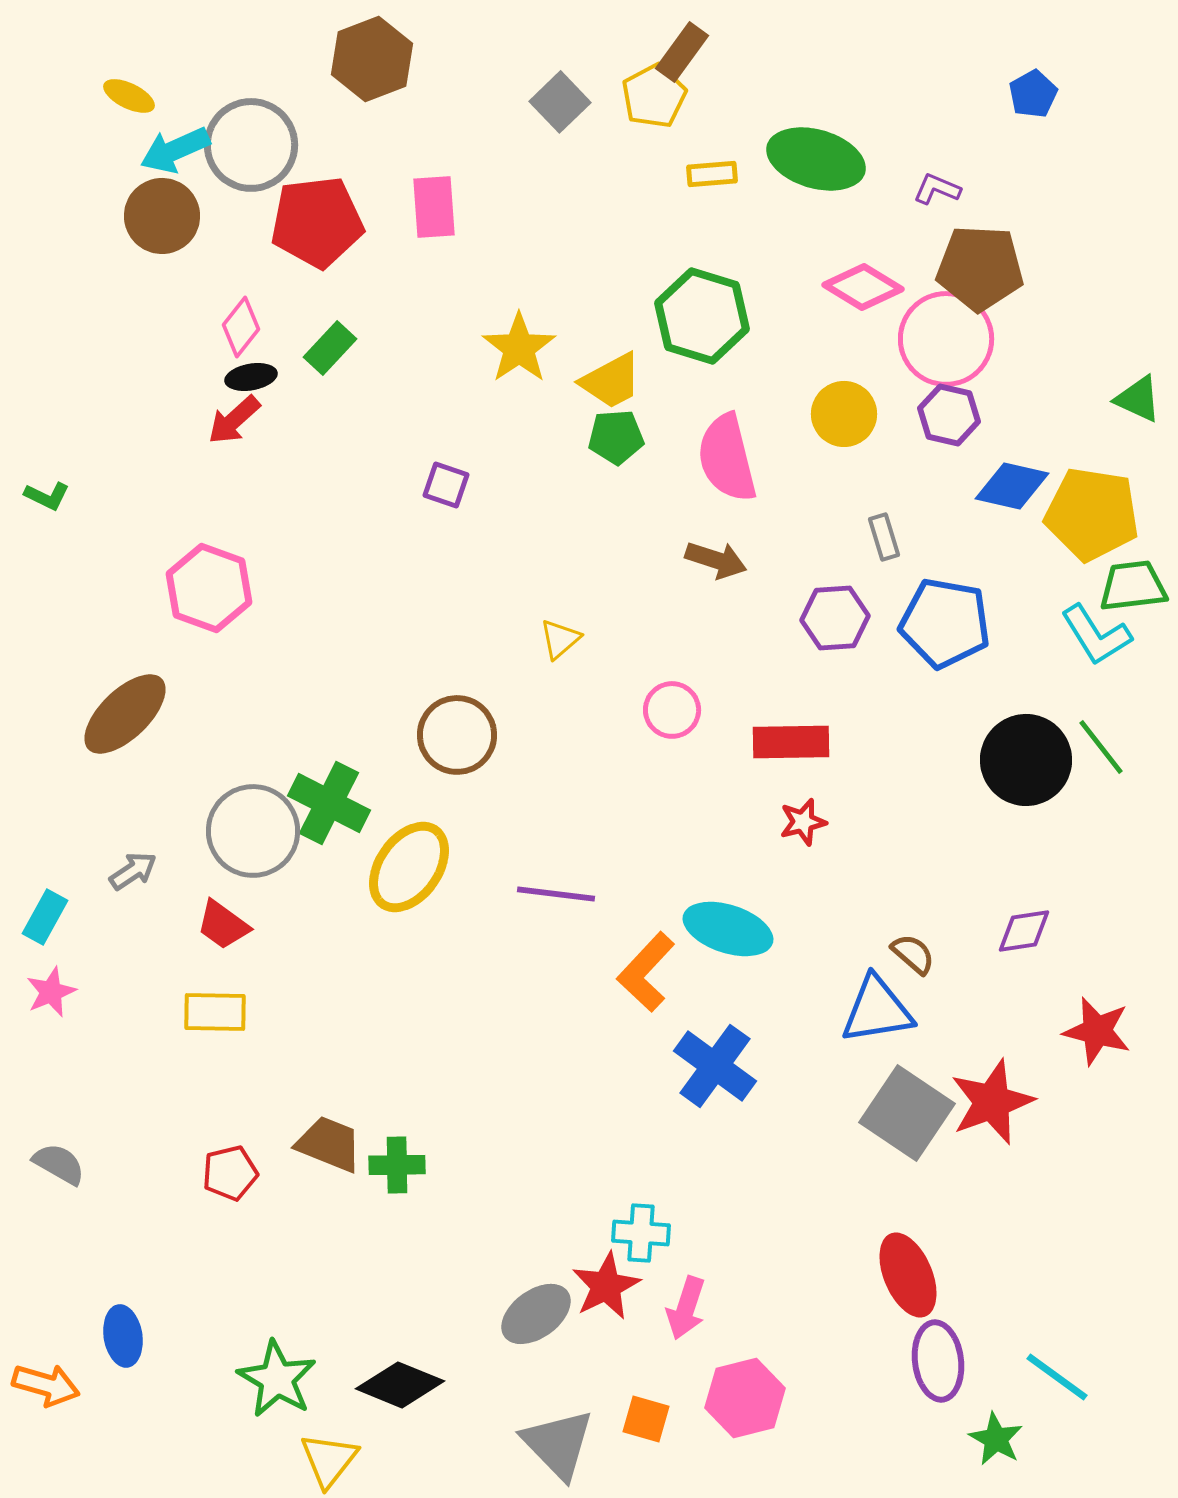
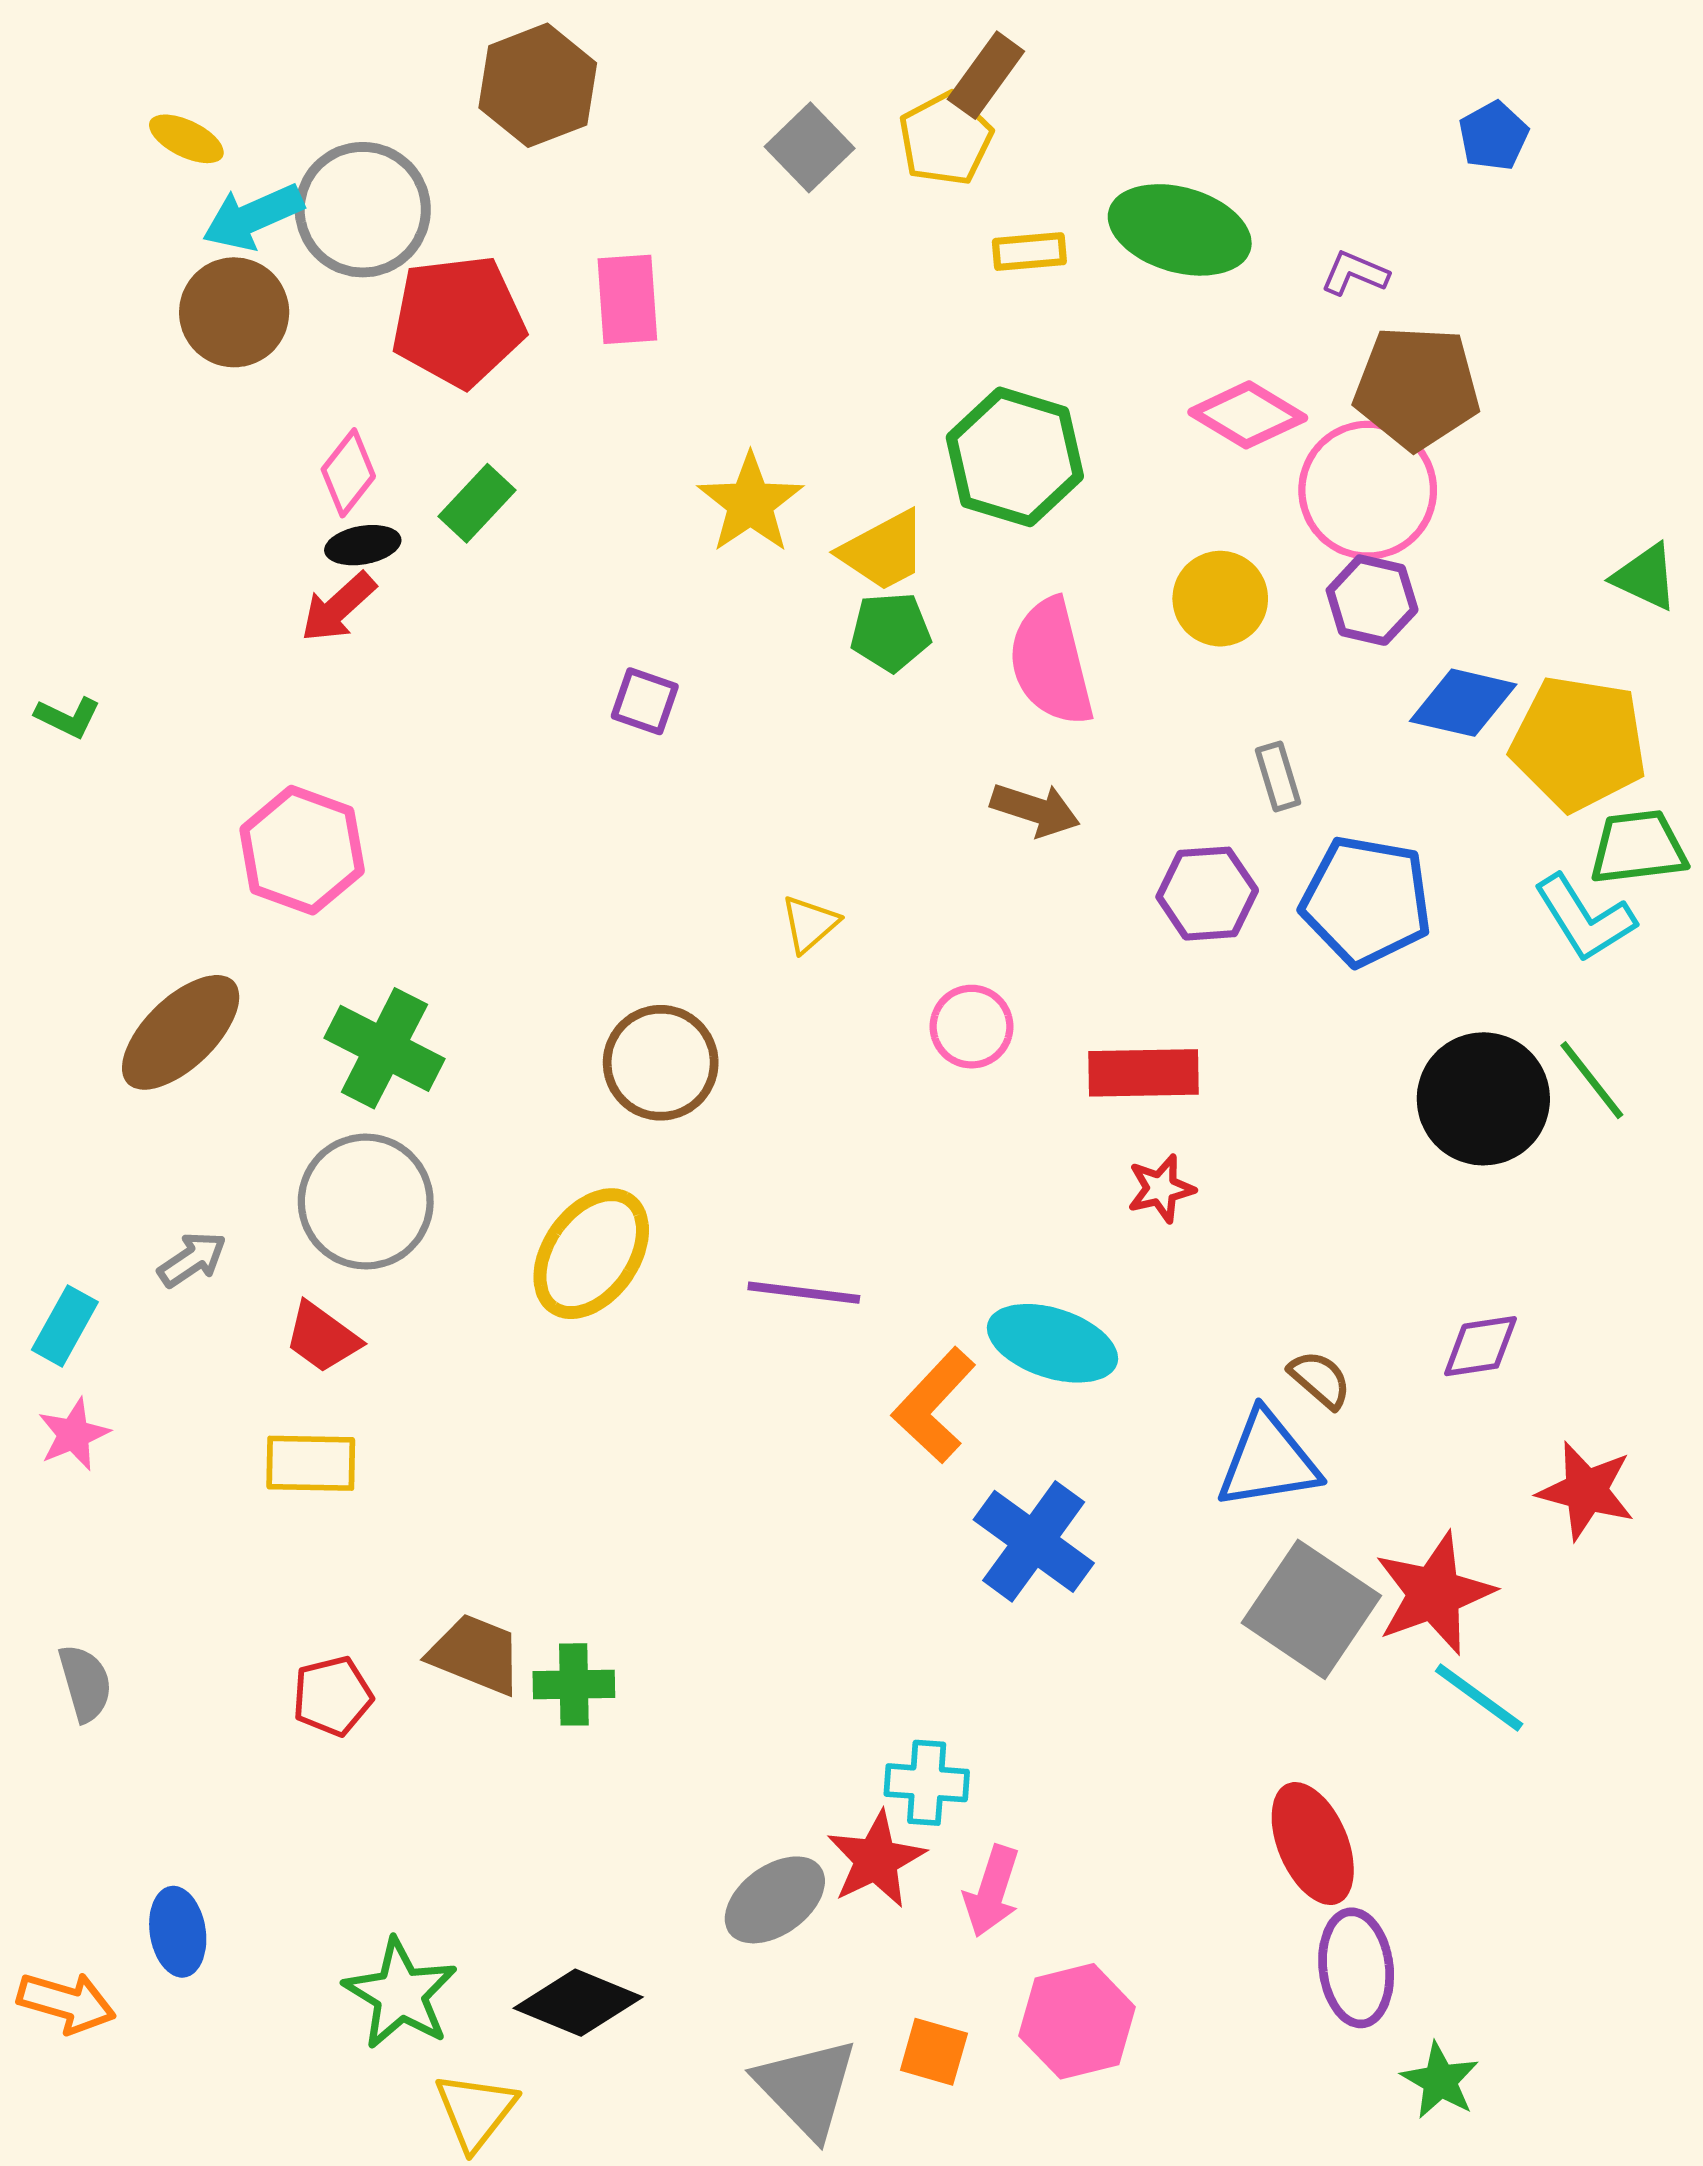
green cross: (329, 803) -> (384, 1048), moved
gray semicircle: (59, 1164) -> (85, 1683), turned 44
cyan line: (1057, 1377) -> (1479, 1697), moved

